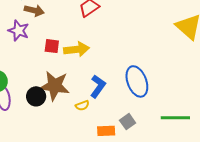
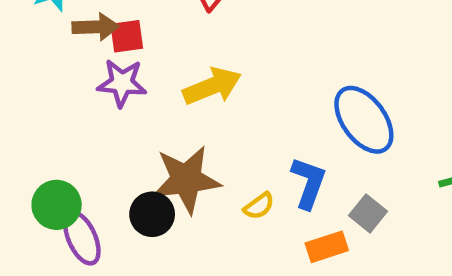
purple star: (19, 31) -> (122, 83), moved
red square: (52, 46) -> (127, 36), moved
blue L-shape: (98, 86) -> (309, 183), moved

